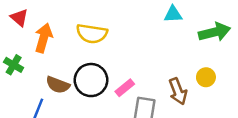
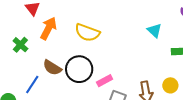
cyan triangle: (173, 14) -> (155, 30), turned 35

